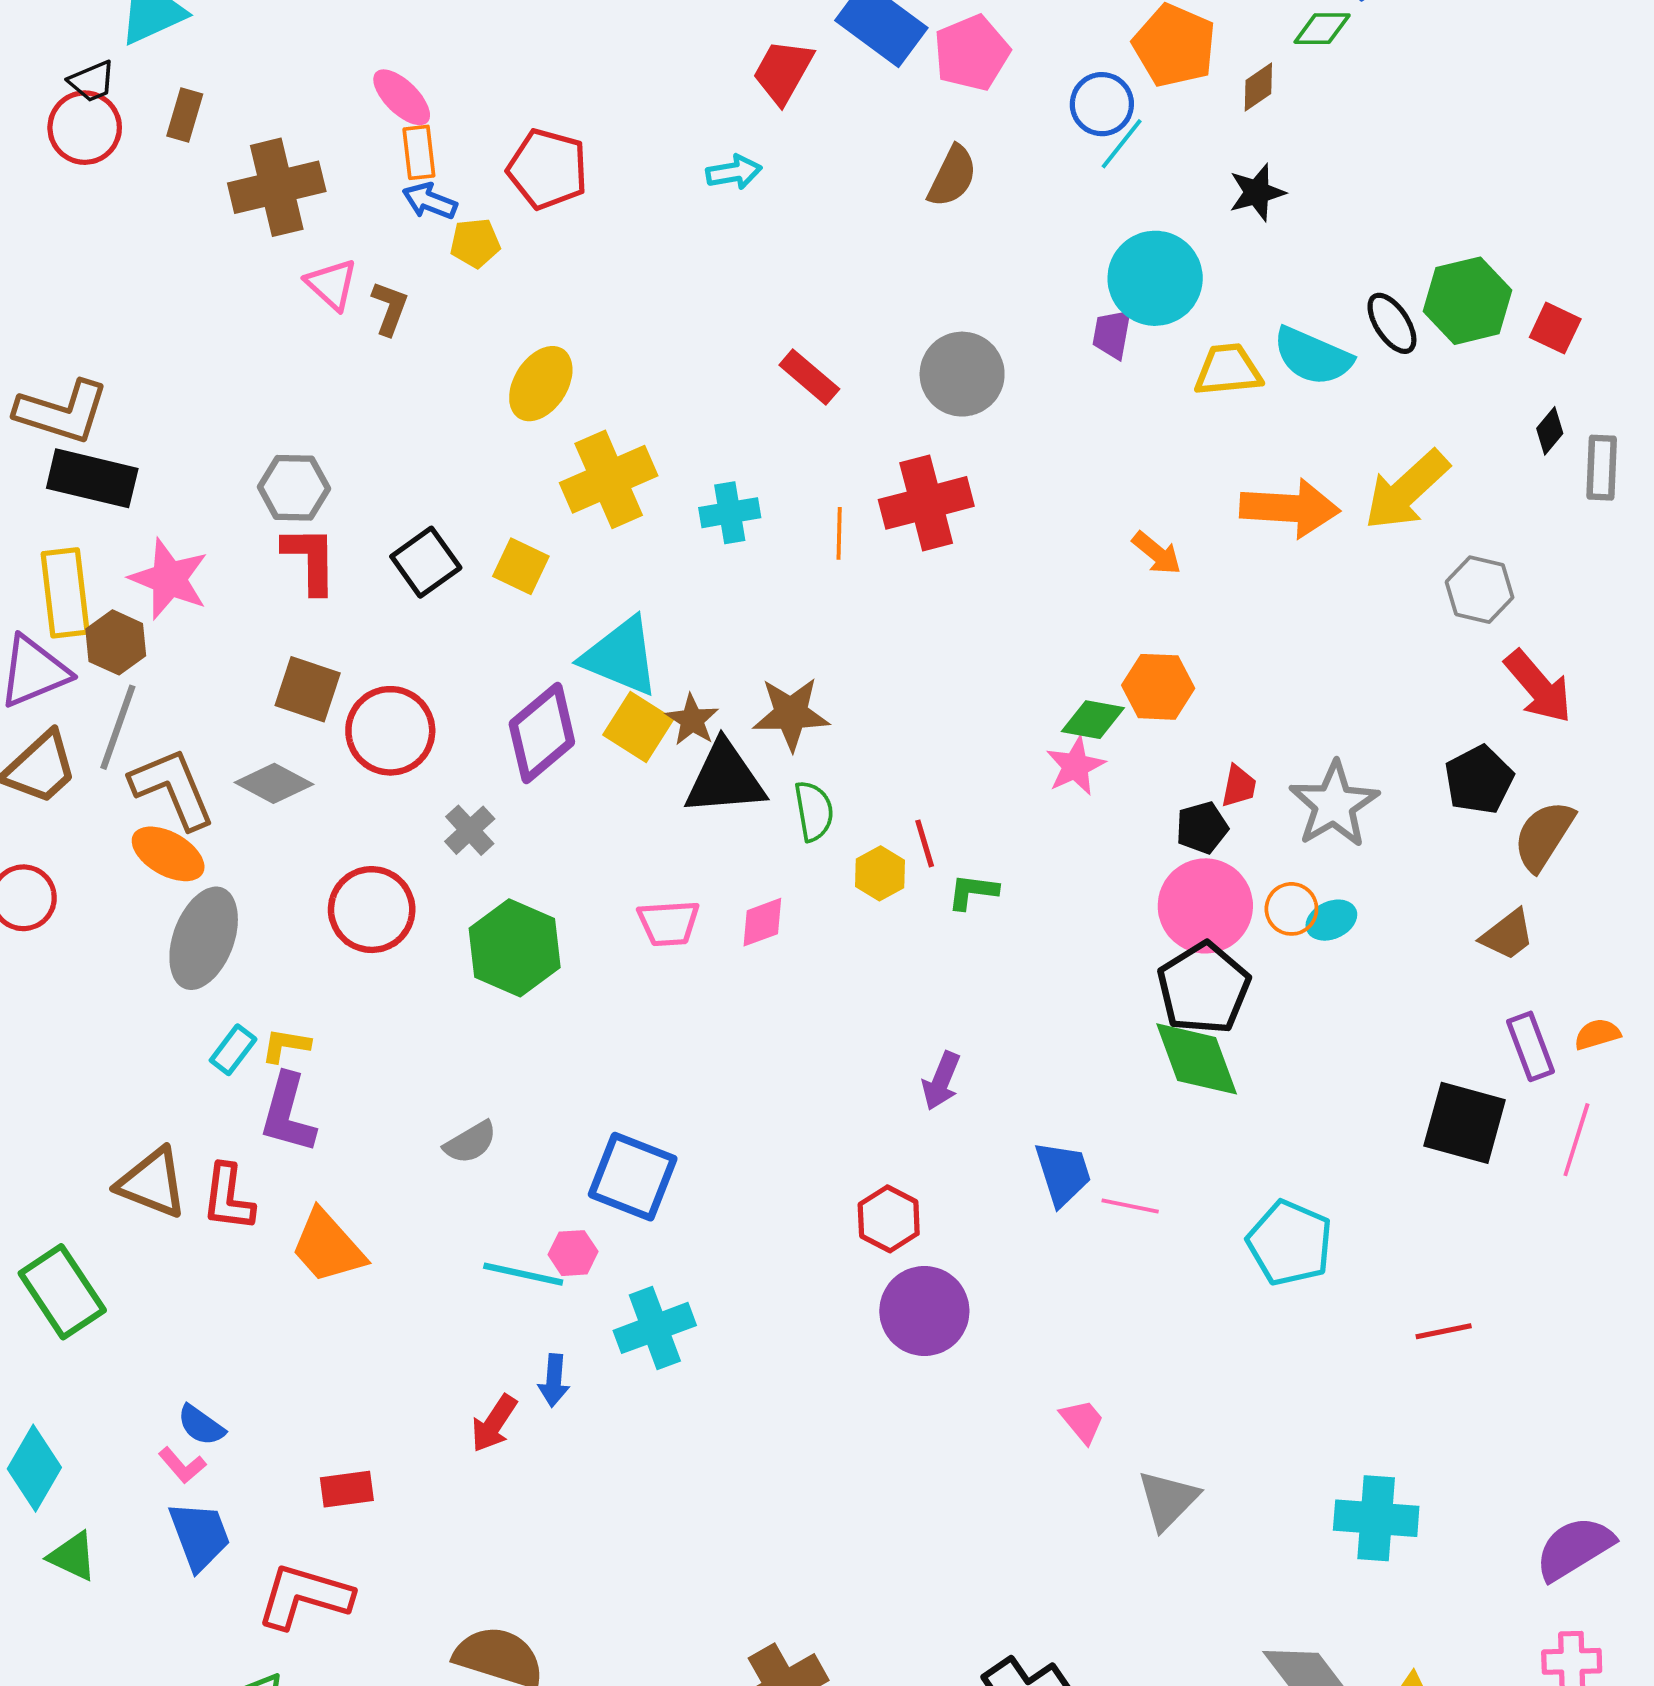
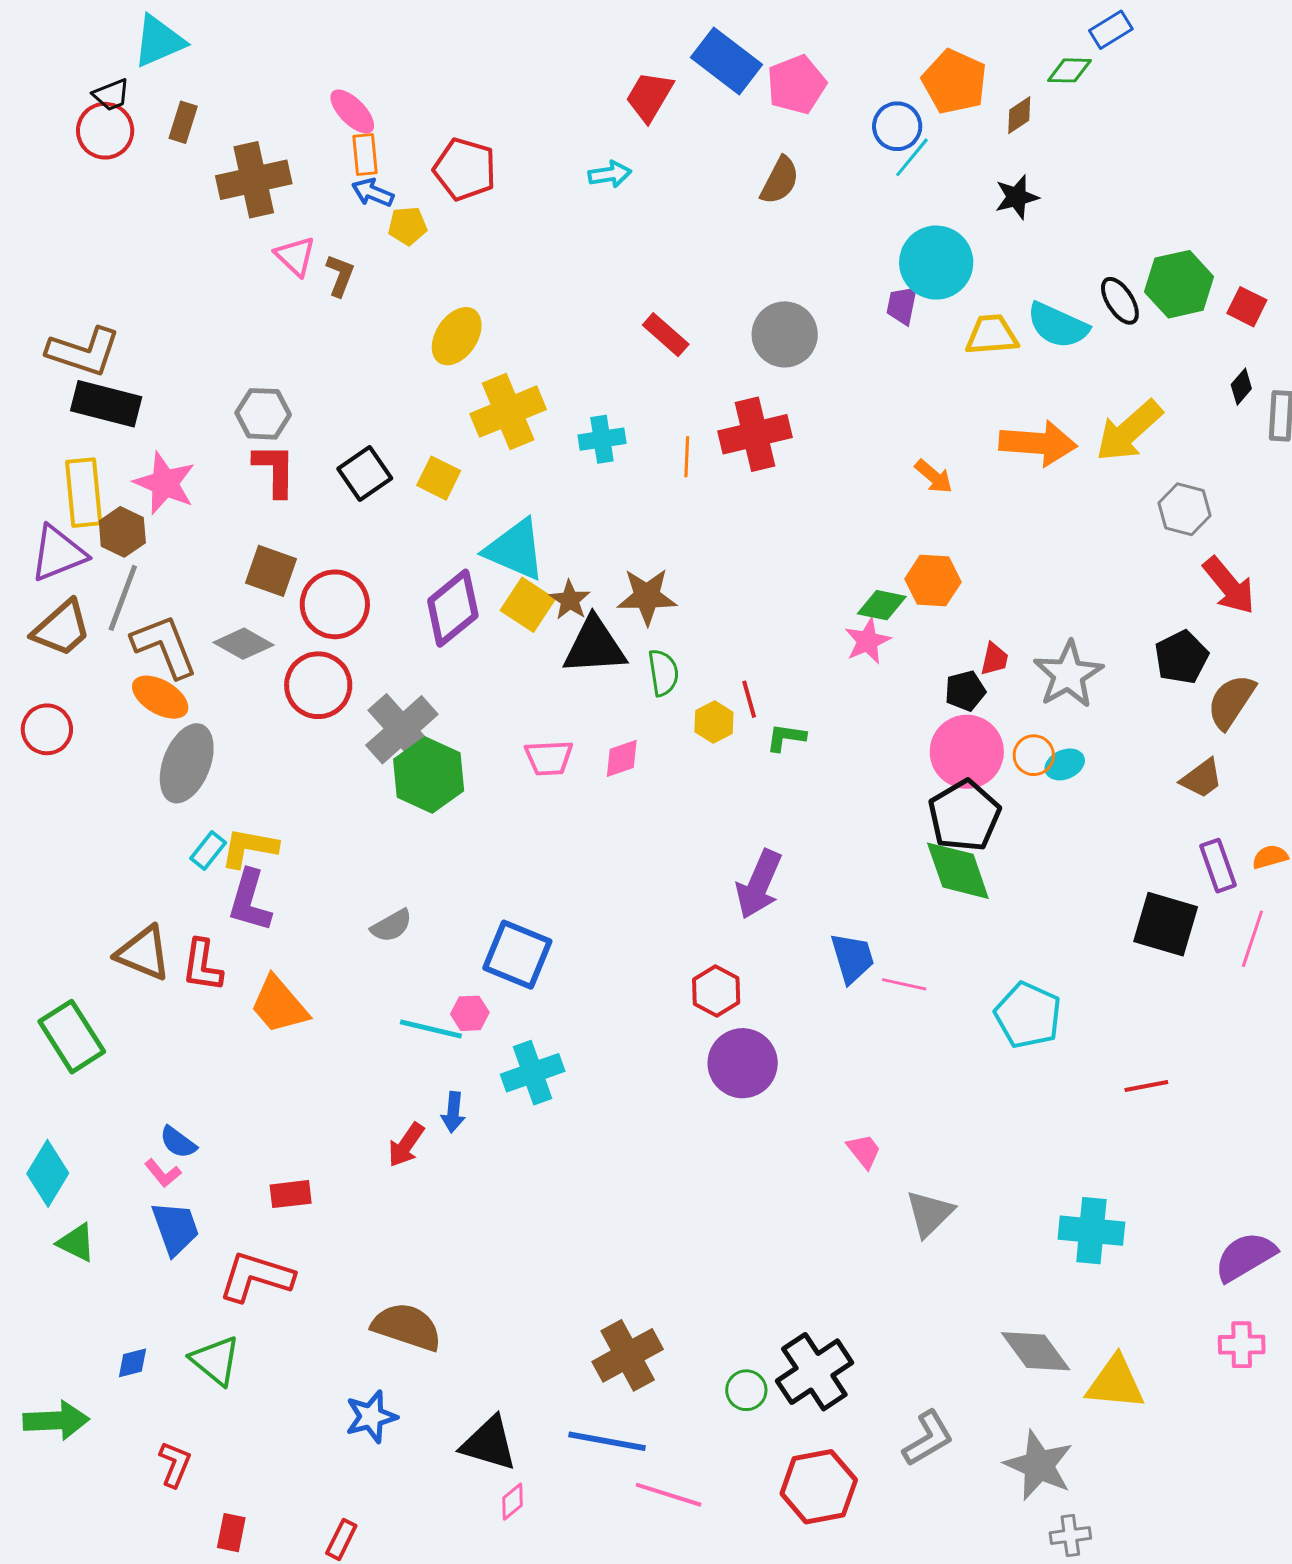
gray cross: (470, 830) -> (402, 730), moved, size x1.8
red circle: (372, 910) -> (318, 685), moved
yellow L-shape: (286, 1045) -> (249, 848), size x1.5
purple arrow: (941, 1081) -> (759, 884), size x1.5

